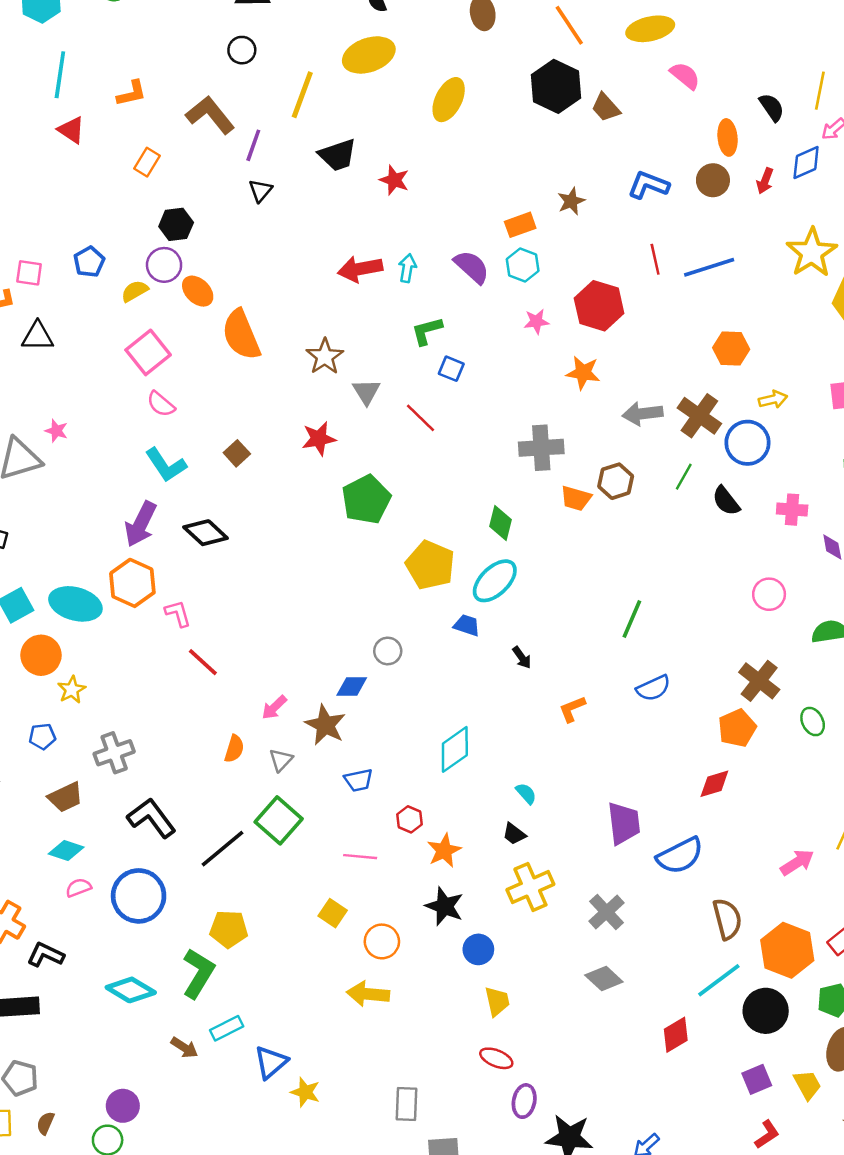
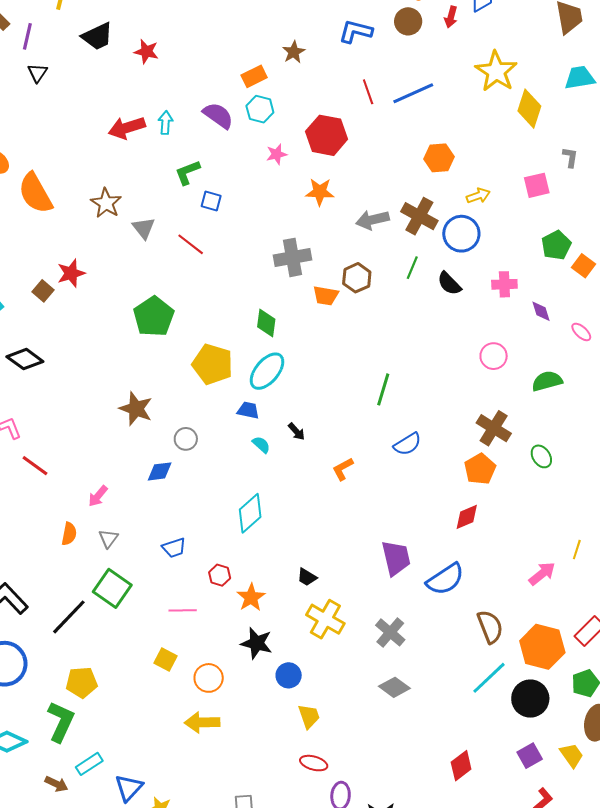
red star: (319, 439) -> (71, 273), moved
brown star: (325, 725) -> (136, 409), moved
cyan semicircle: (526, 793) -> (261, 445), moved
yellow cross: (530, 887) -> (325, 619), turned -30
red diamond: (676, 1035) -> (461, 766), moved

